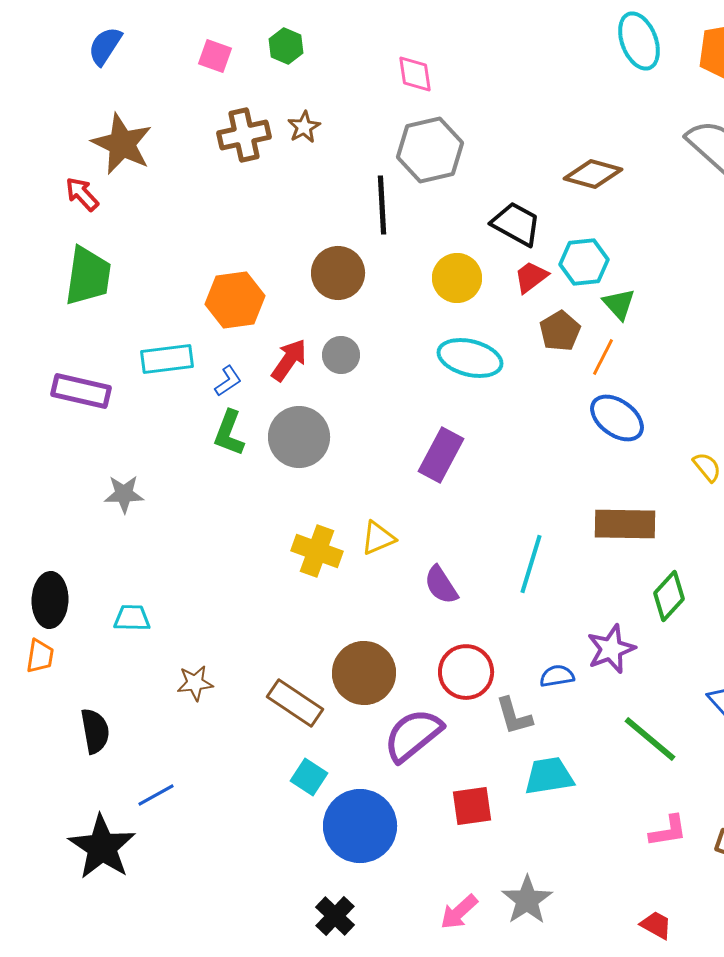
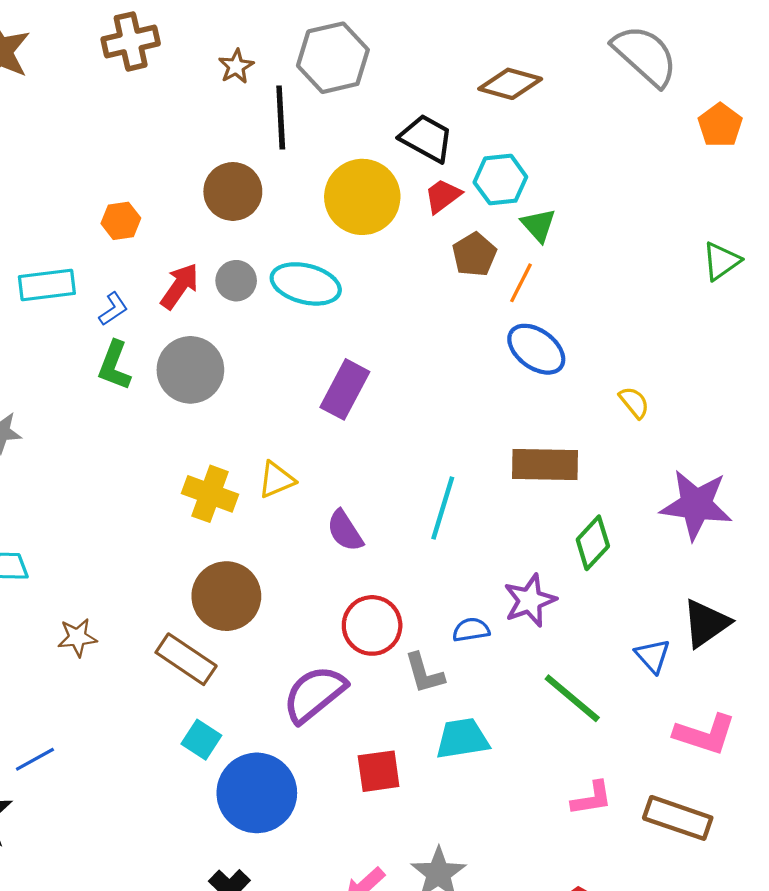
brown star: (304, 127) -> (236, 66), moved
yellow circle: (457, 278) -> (362, 197), size x1.4
orange hexagon: (235, 300) -> (121, 221), size x0.6
cyan ellipse: (470, 358) -> (306, 284), moved
brown circle: (364, 673) -> (226, 596), moved

